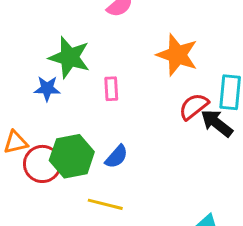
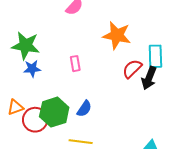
green star: (69, 57) -> (26, 45), moved
black arrow: (217, 123) -> (149, 78), turned -100

